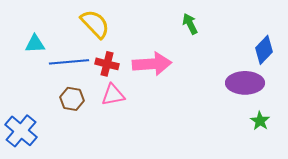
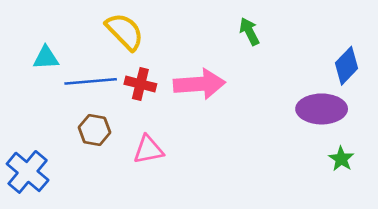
pink triangle: (113, 95) -> (148, 150), moved

